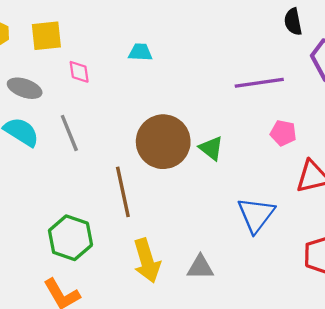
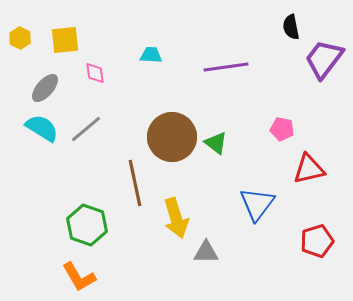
purple line: (259, 83) -> (226, 67), moved
gray ellipse: (25, 88) -> (45, 88), turned -68
gray line: (69, 133) -> (86, 129), turned 72
yellow arrow: (147, 261) -> (176, 218), moved

